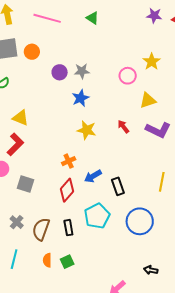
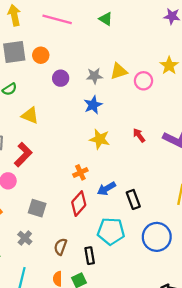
purple circle: (60, 72) -> (61, 78), moved
yellow triangle: (148, 100) -> (119, 71), moved
yellow triangle: (21, 118) -> (30, 115), moved
gray square: (25, 184) -> (37, 208), moved
cyan pentagon: (97, 216) -> (111, 231), turned 30
black rectangle: (68, 228) -> (90, 256), moved
brown semicircle: (41, 229) -> (60, 247), moved, size x0.7

